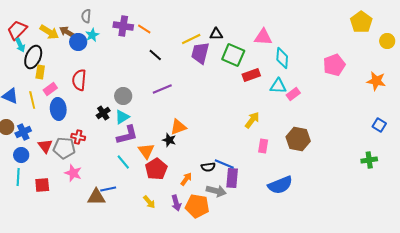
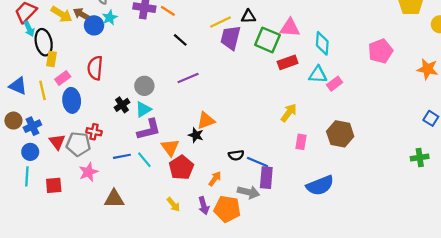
pink triangle: (263, 37) -> (290, 28), moved
black ellipse: (33, 57) -> (44, 42), turned -35
black semicircle: (208, 167) -> (236, 155), moved
pink star: (73, 173) -> (88, 172), turned 30
blue line: (108, 189) -> (122, 156), moved

